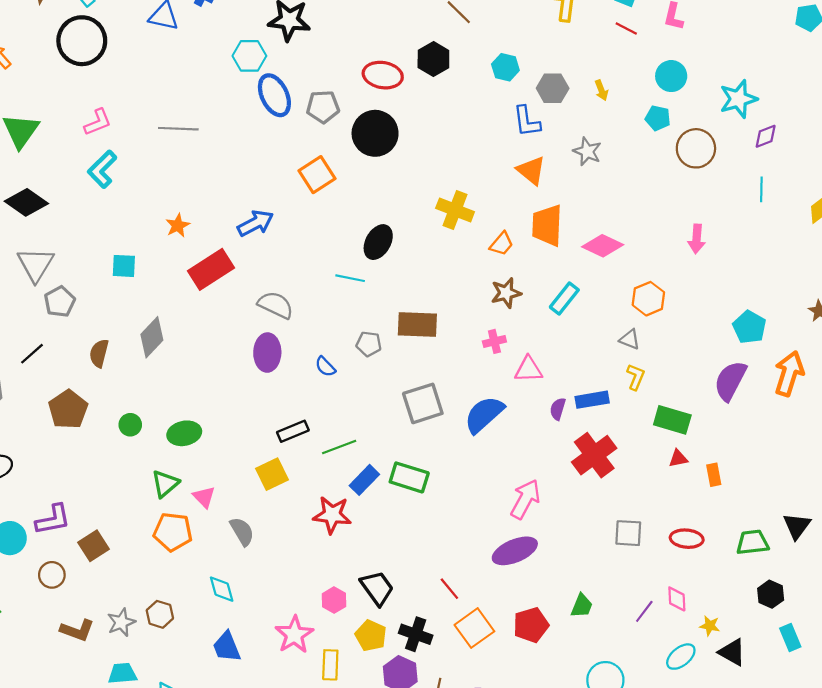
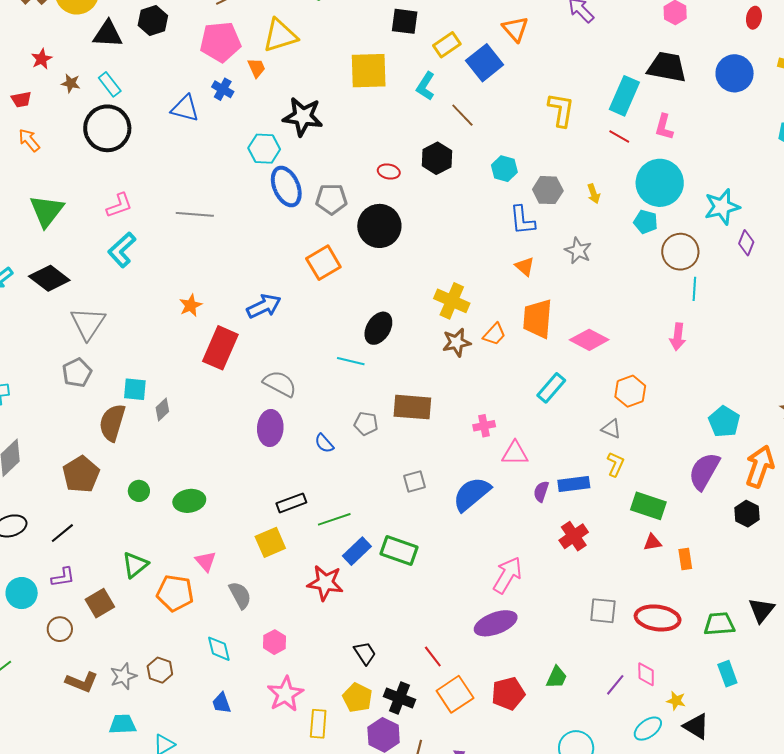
red ellipse: (383, 75) -> (389, 172), size x0.6
cyan circle: (671, 76) -> (660, 183), size x1.6
purple diamond: (766, 136) -> (746, 243), turned -50
orange triangle: (531, 170) -> (525, 266), size x0.7
cyan line: (761, 189) -> (694, 289), moved
gray triangle: (36, 264) -> (88, 323), moved
cyan square: (124, 266) -> (135, 389), moved
red rectangle: (211, 269) -> (220, 348), turned -36
brown star: (506, 293) -> (457, 342), moved
gray diamond: (152, 337) -> (162, 409), size x0.6
brown semicircle: (99, 353) -> (112, 423), size x1.4
black line: (32, 354) -> (62, 533), moved
gray square: (423, 403) -> (415, 481), size x0.6
red cross: (594, 455) -> (574, 536), size x0.7
green triangle: (165, 484) -> (135, 565), moved
purple L-shape: (53, 520) -> (63, 577), size x0.7
red ellipse: (687, 539) -> (658, 618), size x1.4
black trapezoid: (377, 588) -> (365, 653), size x0.7
black hexagon: (771, 594) -> (747, 514), moved
pink hexagon: (334, 600) -> (274, 642), moved
cyan rectangle: (790, 638) -> (727, 674), moved
blue trapezoid: (227, 647) -> (222, 703), size x0.7

